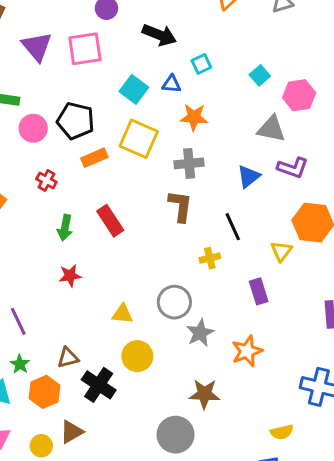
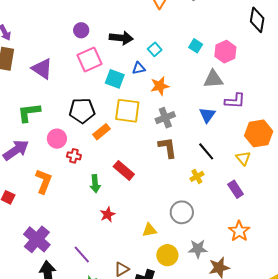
pink square: (85, 49) -> (89, 60), moved
pink circle: (33, 128) -> (57, 139), moved
gray star: (200, 333) -> (198, 249), moved, turned -30

